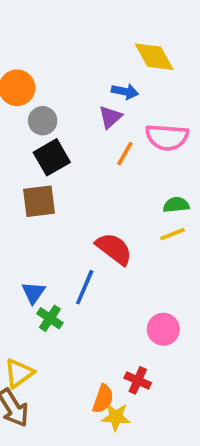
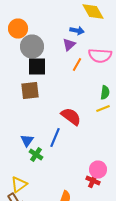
gray circle: (43, 121) -> (32, 46), size x1.5
black square: (52, 157) -> (37, 66), turned 30
green semicircle: (176, 205) -> (105, 92), turned 104
pink circle: (163, 329) -> (98, 170), moved
red cross: (138, 380) -> (93, 180), moved

